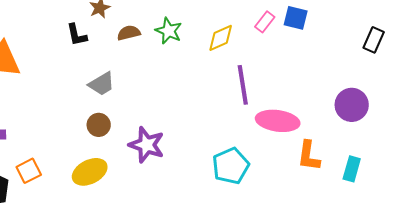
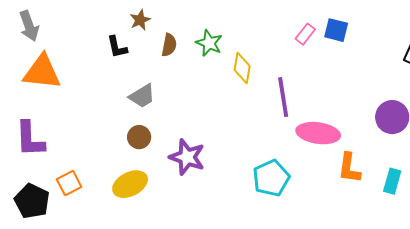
brown semicircle: (129, 33) -> (169, 45), turned 115
yellow diamond: (221, 38) -> (242, 68), moved, turned -56

